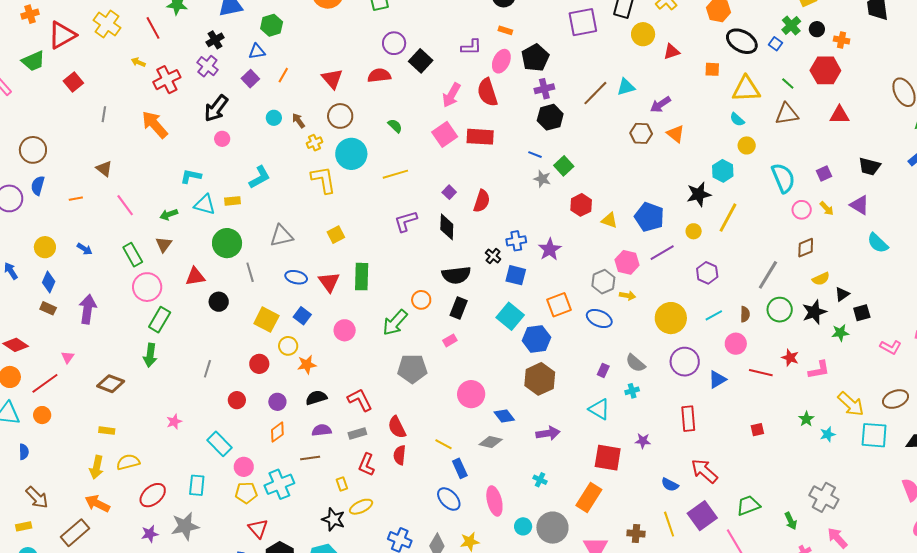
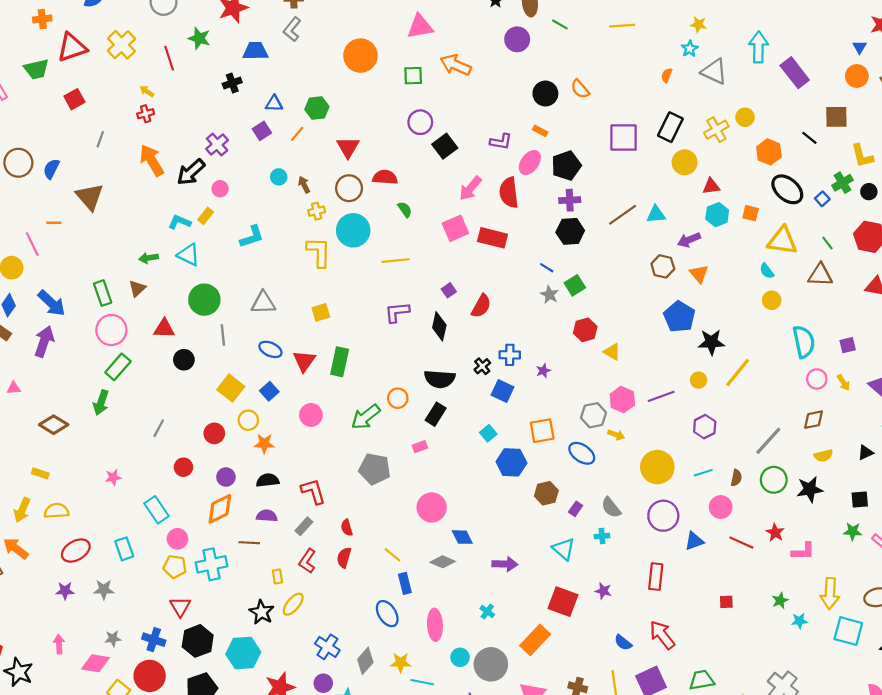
green hexagon: (272, 25) -> (317, 108), moved
purple cross: (207, 66) -> (217, 145), moved
red semicircle: (379, 75) -> (385, 177), moved
red cross: (167, 80) -> (146, 114), moved, size x0.6
black arrow: (216, 108) -> (191, 172), moved
brown triangle: (104, 169) -> (90, 197), size x1.6
cyan hexagon: (723, 171) -> (717, 215), moved
blue semicircle: (38, 186) -> (51, 169), moved
yellow rectangle: (232, 201) -> (206, 216), moved, turned -56
pink line: (125, 205) -> (32, 244), moved
blue pentagon: (649, 217) -> (679, 317), moved
blue arrow: (85, 249) -> (52, 303), moved, size x1.8
purple star: (550, 249) -> (543, 371), size x0.6
black triangle: (842, 294) -> (865, 453), moved
cyan square: (510, 316) -> (488, 433), size x0.6
green star: (840, 333) -> (853, 531), moved
pink triangle: (68, 357) -> (14, 388), turned 40
brown hexagon: (540, 379) -> (546, 493), moved, size x0.7
yellow arrow: (851, 404) -> (830, 594), turned 40
red semicircle: (397, 427) -> (347, 528), size x0.7
orange diamond: (277, 432) -> (220, 509), size x1.4
gray rectangle: (357, 434) -> (304, 526), turned -42
cyan rectangle: (197, 485) -> (124, 549), turned -35
yellow ellipse: (361, 507) -> (293, 604), turned -35
gray star: (185, 526) -> (104, 590), size x0.7

